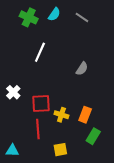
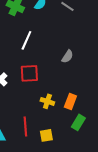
red square: (41, 103) -> (29, 73), moved
red line: (38, 129) -> (25, 126), moved

